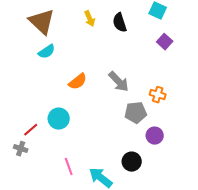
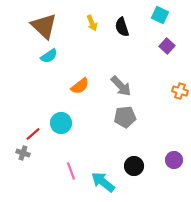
orange cross: (158, 95) -> (180, 91), moved
gray pentagon: (136, 113) -> (125, 117), moved
purple circle: (155, 136) -> (174, 160), moved

